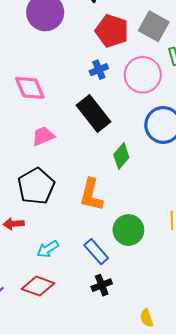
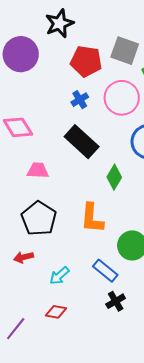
pink trapezoid: (43, 136) -> (38, 171), turned 35
red diamond: (38, 286) -> (56, 312), size x0.7

